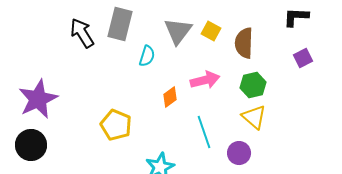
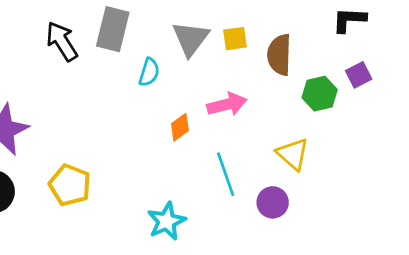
yellow square: (211, 31) -> (235, 39), turned -36
green hexagon: (253, 85) -> (320, 94), moved
yellow pentagon: (116, 125) -> (70, 185), moved

